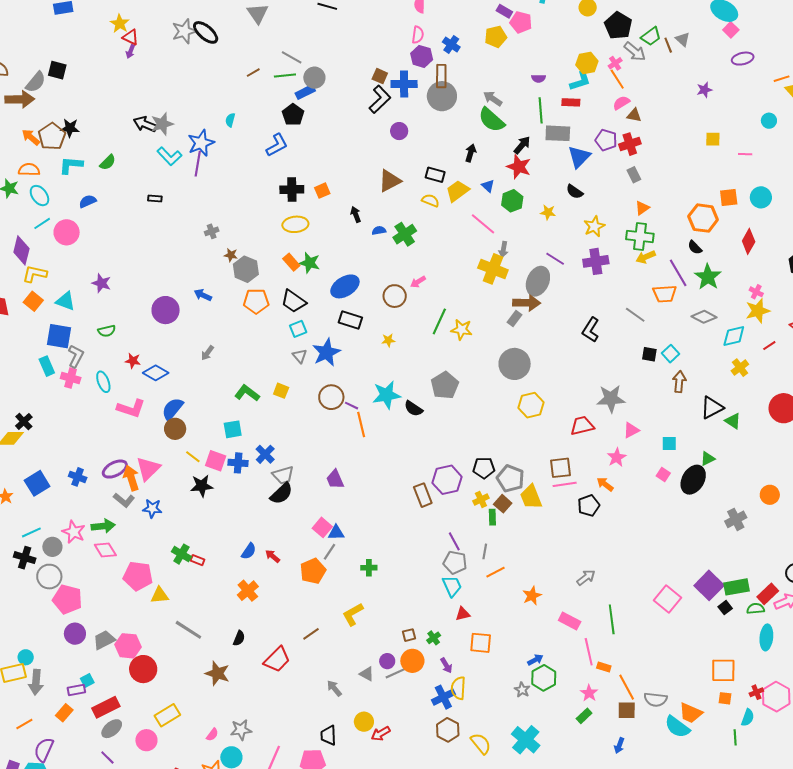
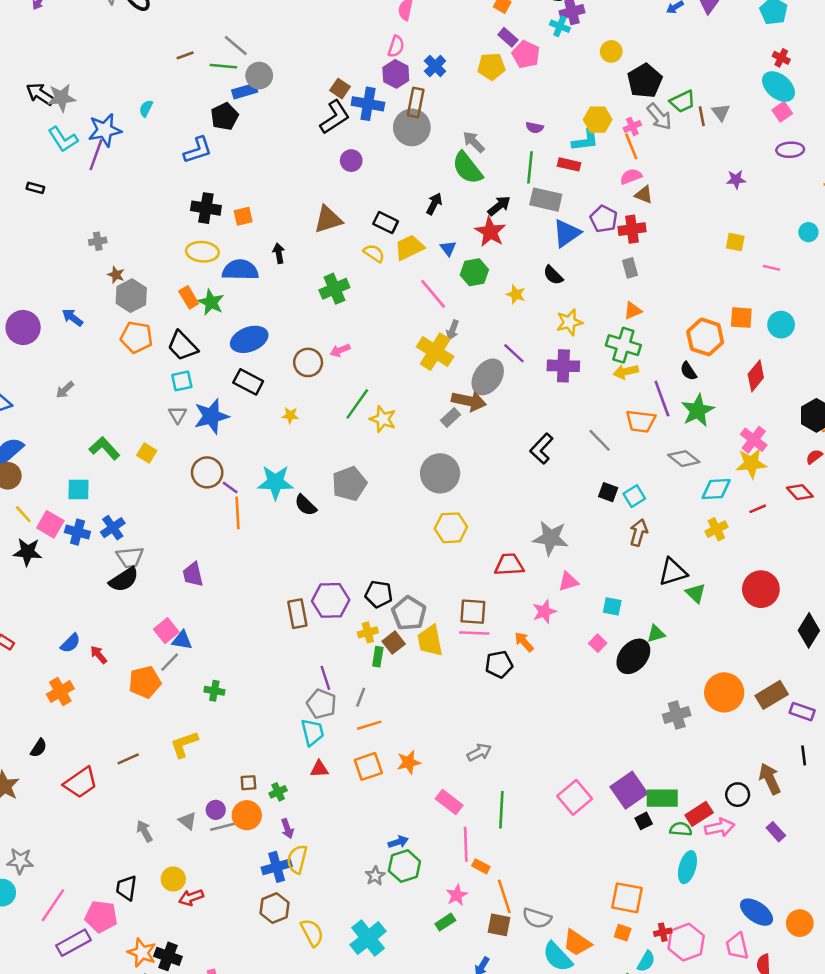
blue semicircle: (379, 231) -> (240, 270), moved, size x2.0
pink cross: (756, 292) -> (754, 440), size x1.5
orange circle: (770, 495) -> (724, 692), size x1.6
orange square: (481, 643) -> (368, 766), moved, turned -35

